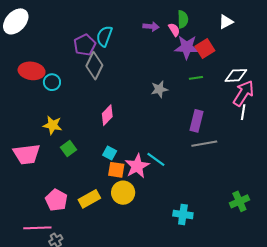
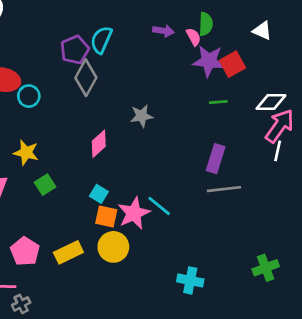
white triangle: (226, 22) -> (262, 31), turned 49
gray star: (159, 89) -> (142, 116), moved

